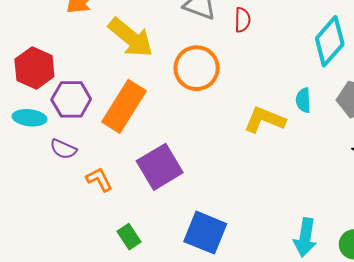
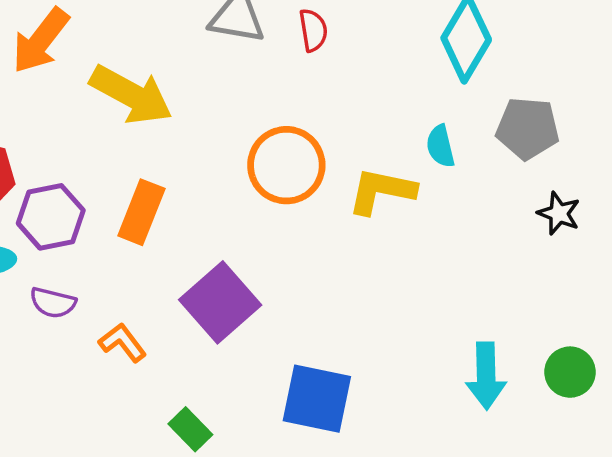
orange circle: (197, 68) -> (286, 165), moved
orange rectangle: (124, 106) -> (141, 212), size x0.7

